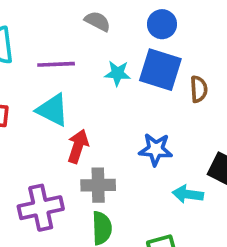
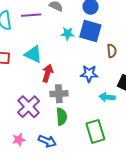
purple line: (56, 64) -> (31, 15), moved
brown semicircle: (199, 89) -> (112, 51), moved
purple cross: (41, 208) -> (29, 107), turned -30

